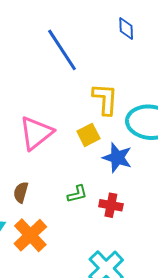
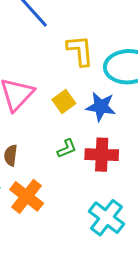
yellow square: (88, 135) -> (64, 102), moved
red cross: (111, 205) -> (102, 155), size x1.4

